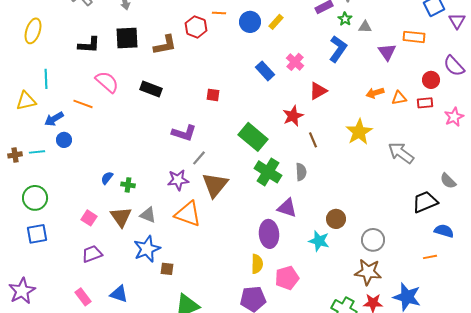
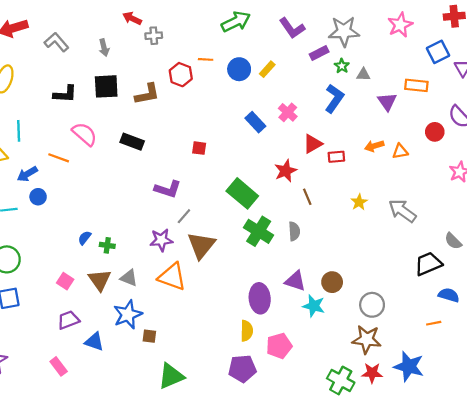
red rectangle: (425, 103) -> (336, 157), moved
yellow star: (359, 132) -> (359, 202), moved, size x0.6
purple triangle: (287, 208) -> (295, 281), moved
blue triangle: (119, 294) -> (94, 342), moved

